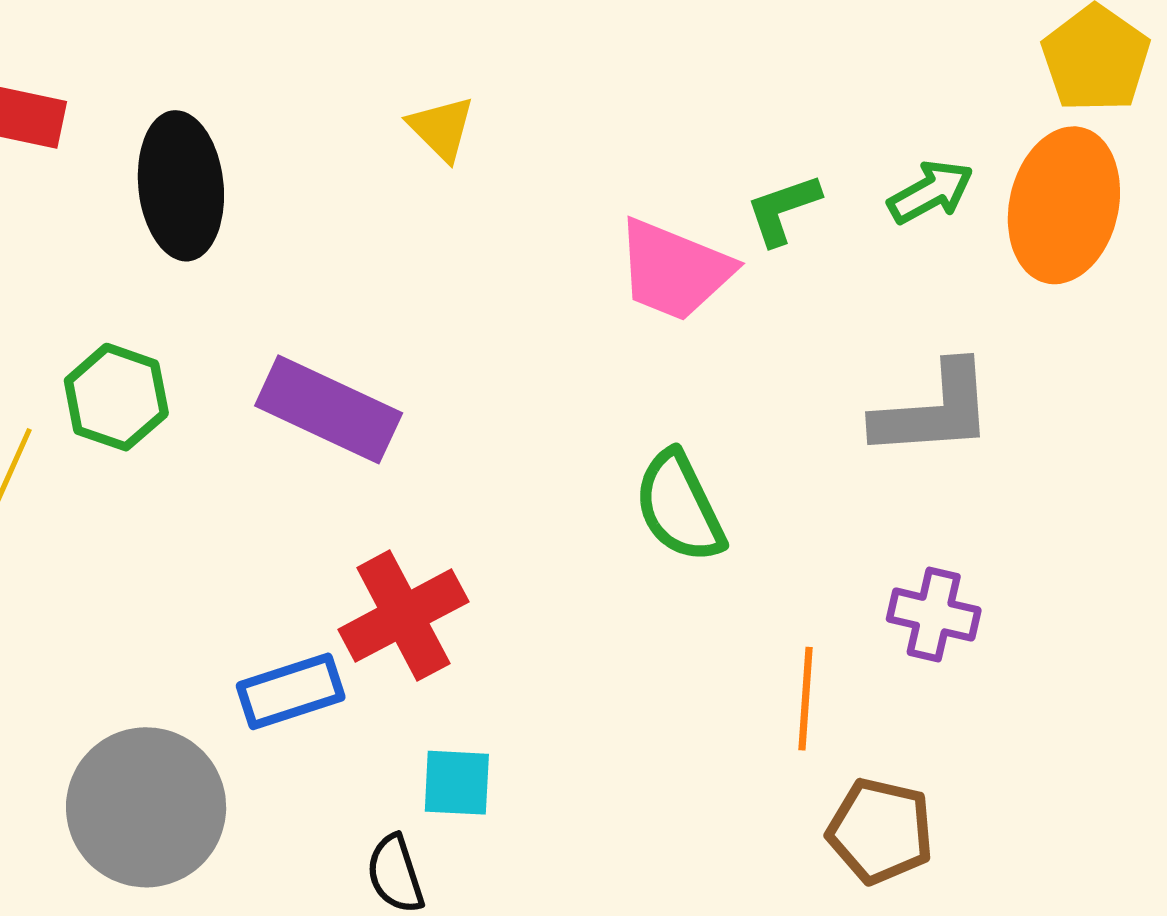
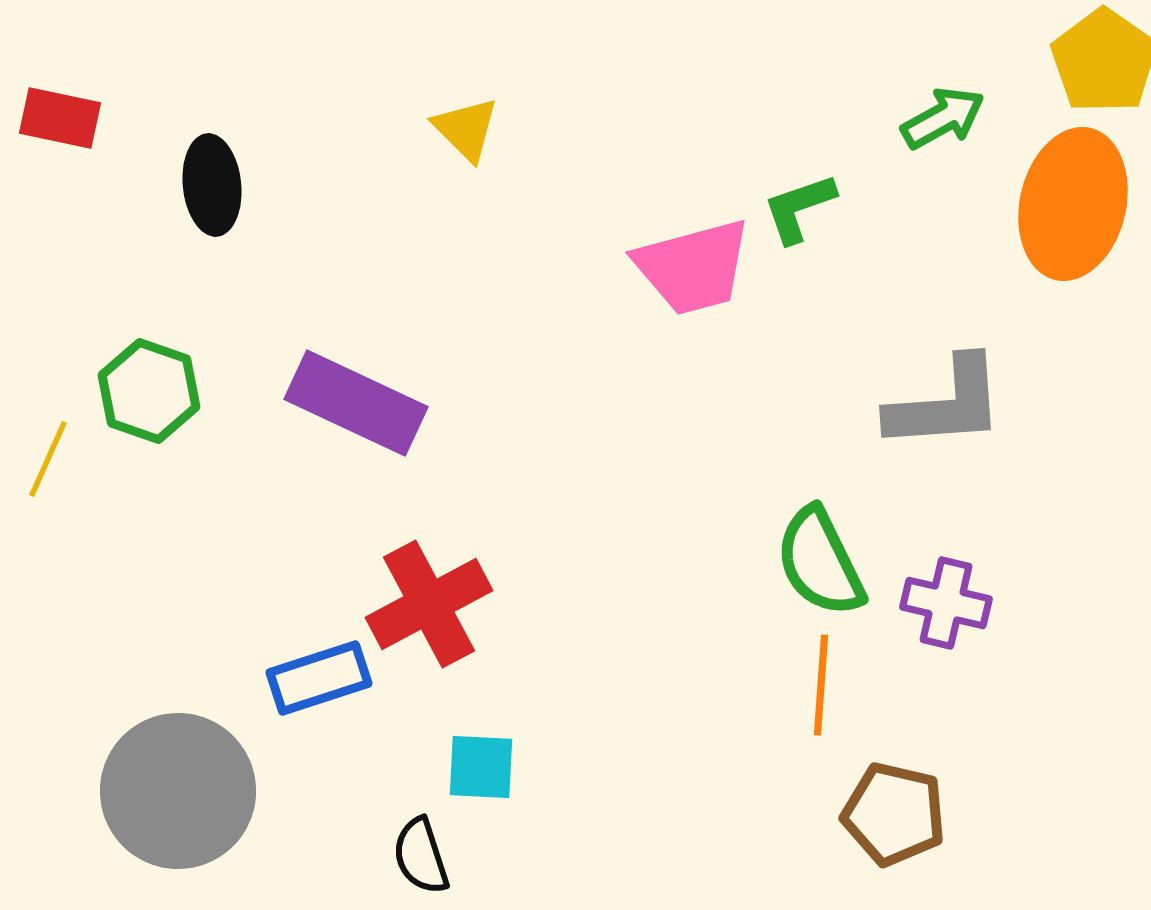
black ellipse: (181, 186) -> (212, 185), size x0.7
green arrow: (931, 192) -> (943, 118), moved
pink trapezoid: (674, 270) -> (693, 267), turned -37
green semicircle: (679, 507) -> (820, 562), moved

